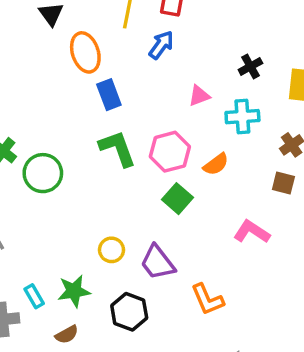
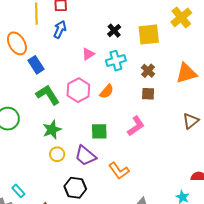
green square: (178, 199) -> (99, 131), moved, turned -30
pink L-shape: (252, 232) -> (136, 126), turned 125
green star: (74, 291) -> (52, 130), moved

